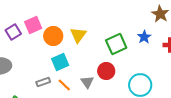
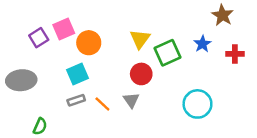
yellow triangle: (78, 35) -> (140, 39), moved
cyan square: (60, 62) -> (77, 74), moved
red circle: (106, 71) -> (141, 74), moved

